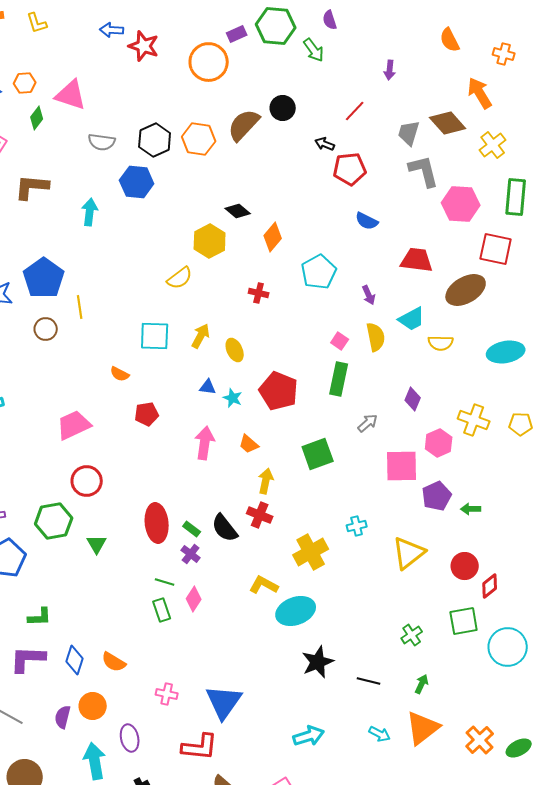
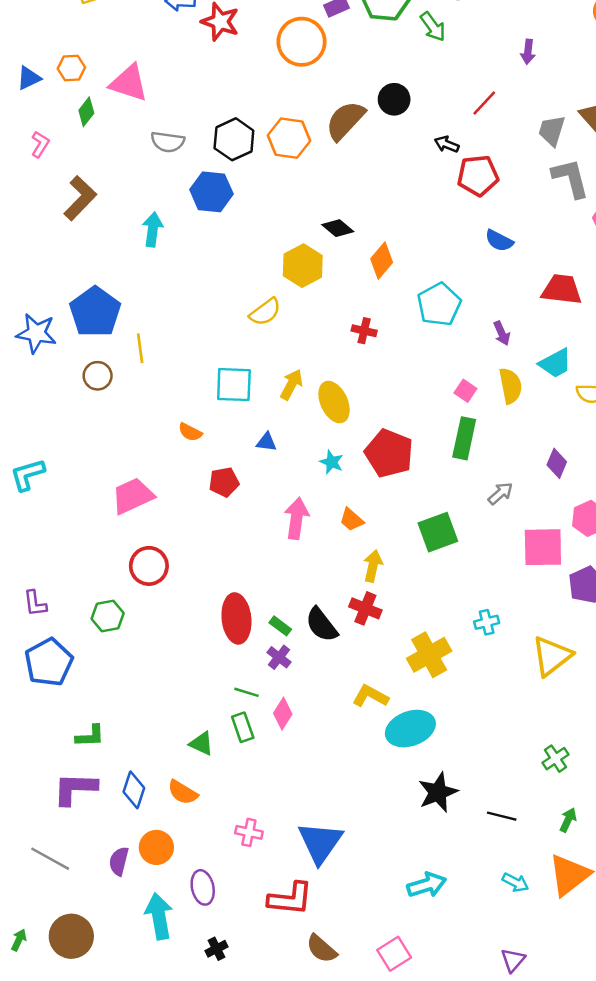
brown L-shape: (32, 187) -> (80, 198), turned 129
yellow ellipse: (235, 350) -> (334, 402), size x1.4
blue triangle: (208, 387) -> (266, 442), moved
green hexagon: (54, 521) -> (108, 616), size x0.7
green triangle: (97, 544) -> (201, 744), moved, turned -35

